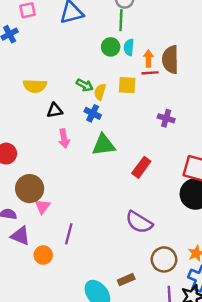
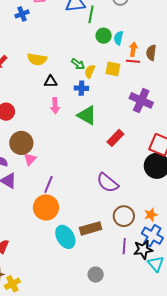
green line: (121, 20) -> (91, 14), moved
brown semicircle: (170, 60) -> (151, 53), size x0.7
blue cross: (93, 113) -> (81, 88), turned -32
purple cross: (166, 118) -> (141, 100), size x1.6
green triangle: (104, 145) -> (87, 115), turned 30
orange circle: (43, 255) -> (46, 207), moved, size x1.6
brown rectangle: (126, 280) -> (91, 228), size x1.5

